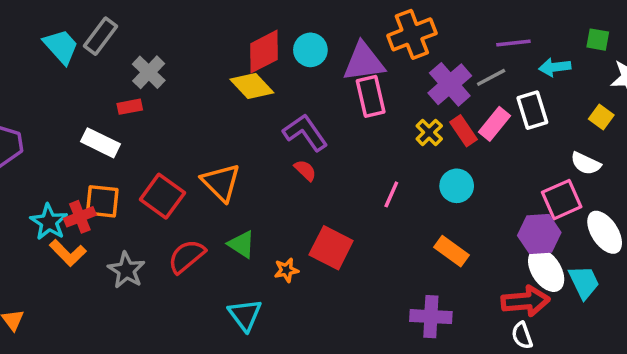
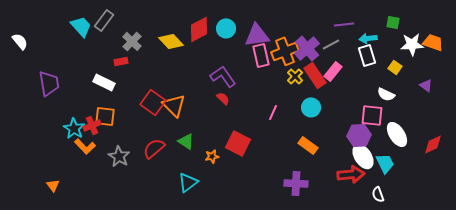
orange cross: (412, 34) -> (285, 51), moved
yellow diamond: (252, 86) -> (171, 41), moved
white rectangle: (532, 110) -> (367, 55), moved
red rectangle: (464, 131) -> (315, 75), size x1.4
red square: (162, 196) -> (153, 102), moved
pink square: (562, 200) -> (372, 115), turned 30
cyan triangle: (245, 315) -> (188, 182), turned 30
white semicircle: (522, 335) -> (378, 194), moved

